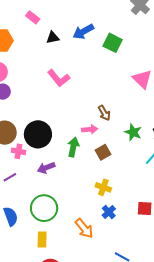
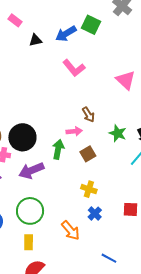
green square: (113, 43) -> (91, 25), moved
pink L-shape: (59, 78) -> (74, 68), moved
purple arrow: (46, 168) -> (31, 171), size x1.4

